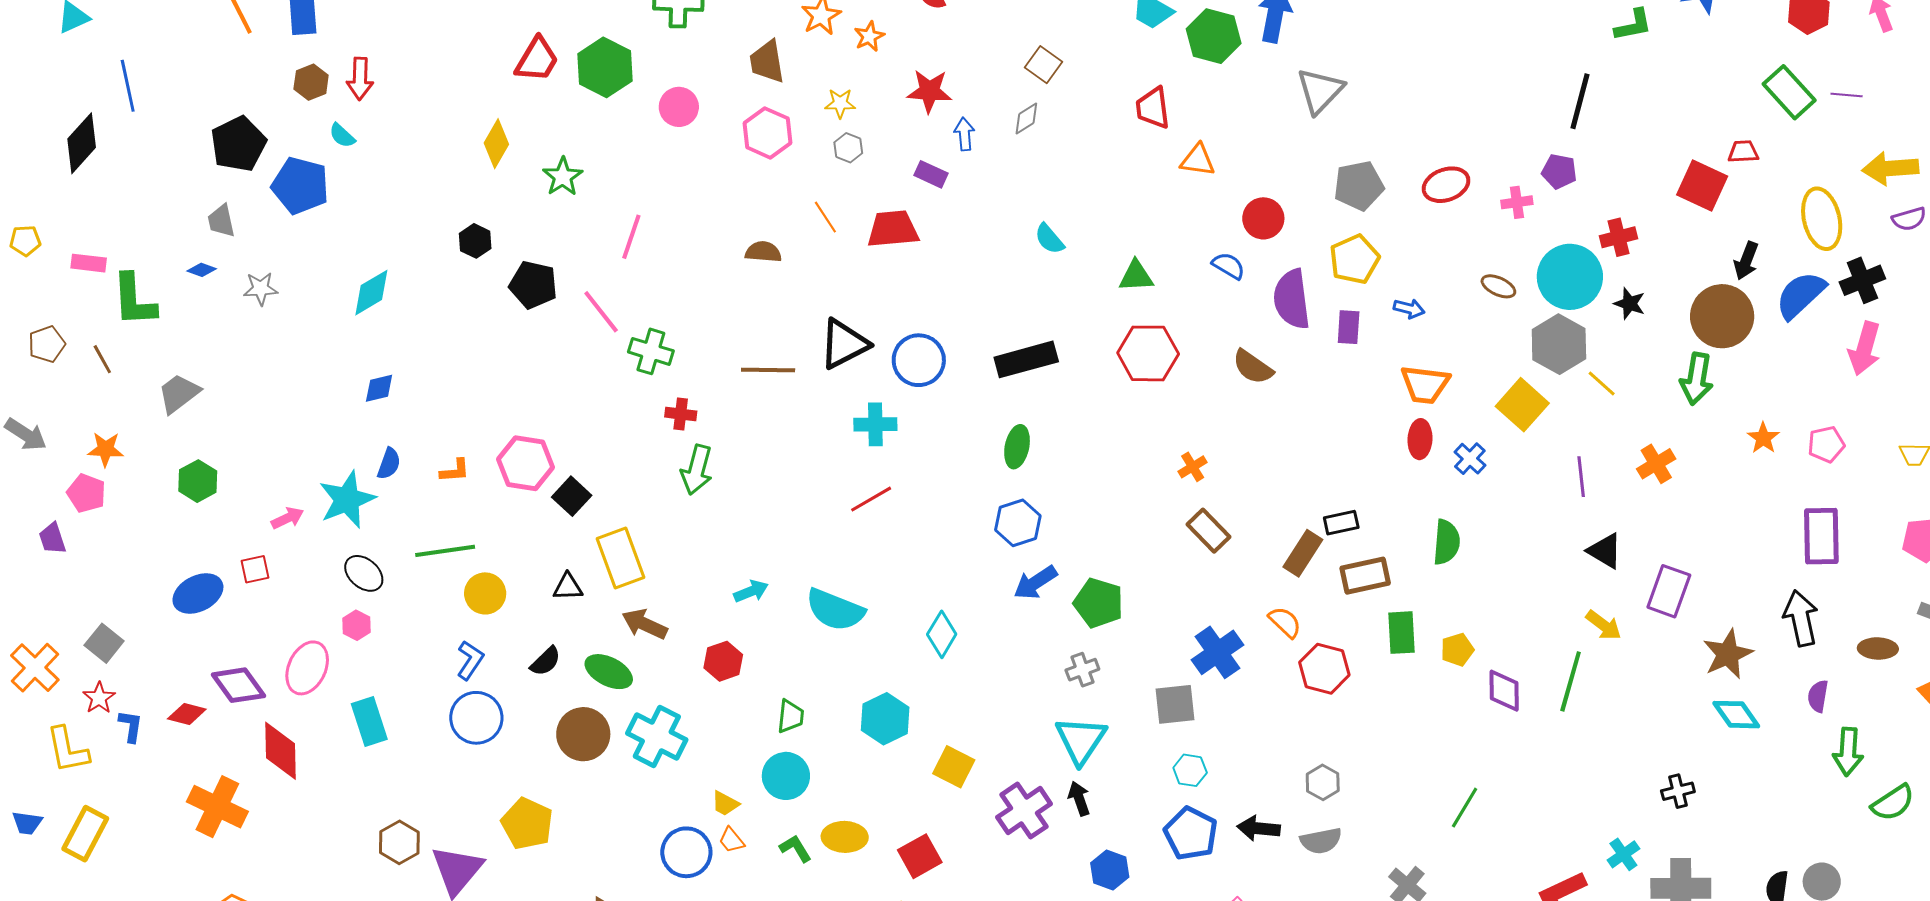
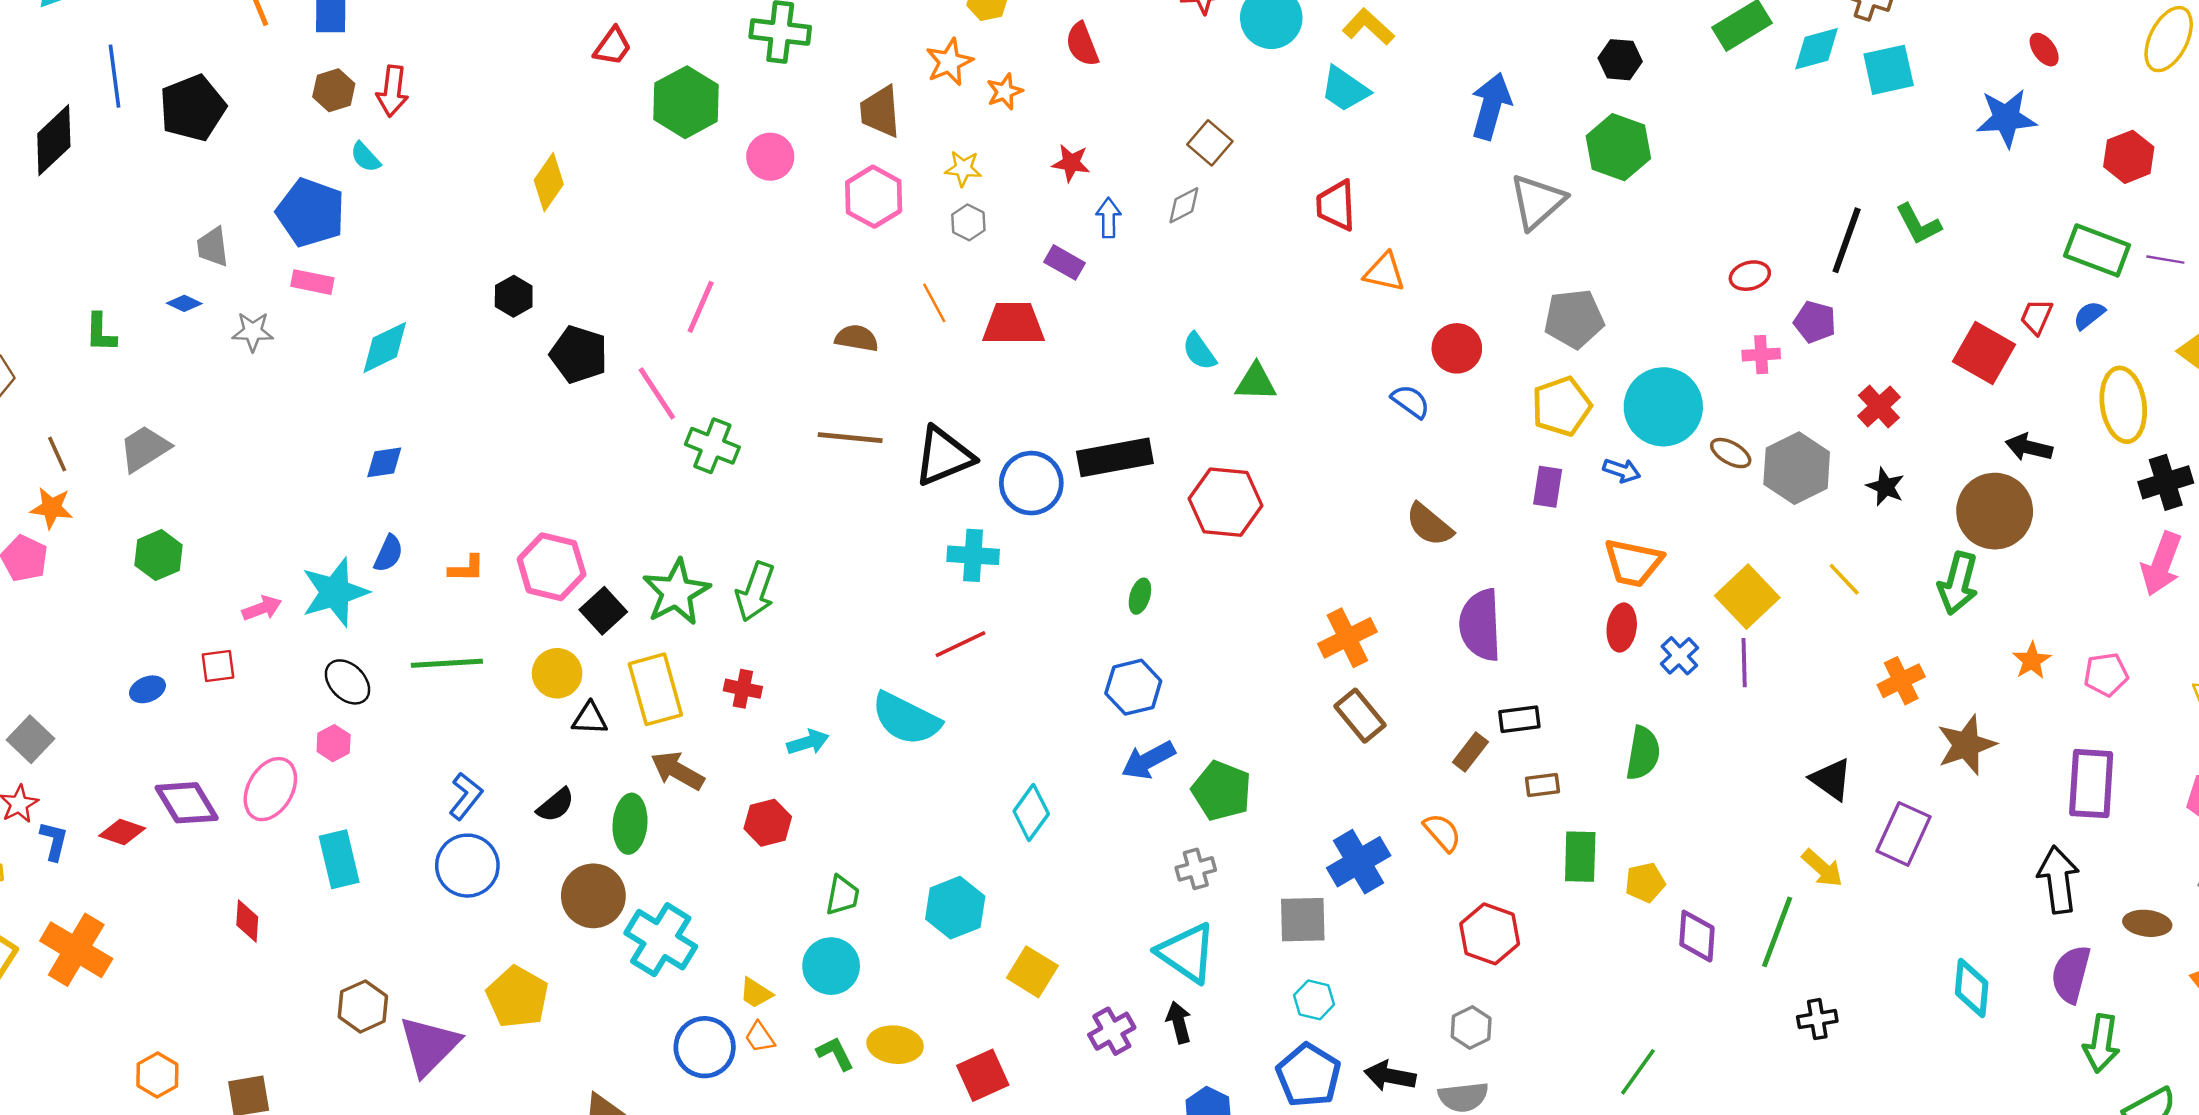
green L-shape: (1633, 25) -> (1918, 224), moved, turned 69
green hexagon: (1214, 36) -> (1618, 147), moved
red trapezoid: (537, 60) -> (613, 46), moved, size x0.7
red star: (929, 91) -> (1071, 163), size x0.7
green rectangle: (1789, 92) -> (2097, 250), turned -32
black pentagon: (238, 144) -> (193, 108), moved
red trapezoid: (1743, 152) -> (2036, 317), turned -68
green star: (563, 177) -> (676, 592), moved, size x1.4
red ellipse: (1446, 185) -> (1750, 276), moved, size x0.7
red cross: (1619, 237) -> (1879, 406), turned -33
black arrow: (1746, 261) -> (2029, 447), turned 78
pink rectangle: (89, 263) -> (312, 282), moved
green triangle: (1136, 276) -> (1256, 382), moved
cyan circle: (1570, 277) -> (1663, 407), moved
blue semicircle: (1800, 295) -> (2089, 315), moved, size x0.5
purple semicircle: (1292, 299) -> (1480, 625), moved
green L-shape: (134, 300) -> (101, 333), size x0.6
gray hexagon: (1559, 344) -> (1797, 468), moved
red hexagon: (1148, 353) -> (1226, 502), moved
brown line: (102, 359) -> (57, 454), moved
black rectangle: (1026, 359) -> (1115, 457), moved
brown line: (768, 370) -> (850, 438), moved
red cross: (681, 414) -> (743, 689), moved
green ellipse: (1017, 447) -> (1140, 596), size x0.7
orange cross: (1193, 467) -> (1347, 638), size x1.6
purple line: (1581, 477) -> (1744, 663), moved
brown rectangle: (1303, 553) -> (1470, 752), size x0.7
brown rectangle: (1365, 576) -> (1543, 785), size x0.6
blue ellipse: (198, 593) -> (147, 689), size x0.6
yellow circle: (485, 593) -> (557, 673), moved
cyan semicircle: (835, 610) -> (906, 719), moved
brown star: (1728, 654) -> (1966, 745), moved
red hexagon: (1324, 669) -> (1490, 934), moved
green ellipse: (609, 672) -> (630, 824), turned 63
purple semicircle: (1818, 696) -> (2071, 974), size x1.5
cyan diamond: (1736, 715) -> (1972, 988), turned 36
cyan cross: (657, 737) -> (661, 940), moved
cyan triangle: (1081, 740) -> (1187, 953), turned -34
red diamond: (281, 751) -> (247, 921), moved, size x0.6
black cross: (1678, 791) -> (1817, 1019), moved
orange cross: (217, 807) -> (76, 950), moved
purple cross: (1024, 811) -> (1112, 1031), size x0.7

